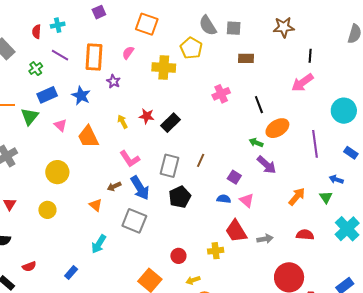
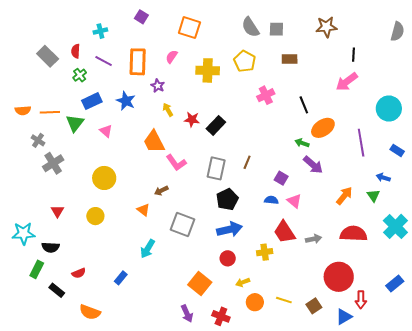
purple square: (99, 12) -> (141, 17), turned -32
red semicircle: (37, 32) -> (76, 51), moved
yellow pentagon: (191, 48) -> (245, 61), moved
yellow arrow: (123, 122) -> (168, 110), moved
orange trapezoid: (88, 137) -> (154, 142), moved
blue arrow: (140, 188) -> (229, 229), moved, turned -70
red semicircle: (305, 235) -> (353, 234), size x1.5

